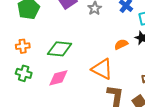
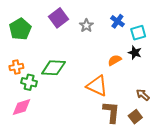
green cross: (24, 73) -> (29, 82), moved
pink diamond: (58, 78) -> (21, 107), moved

